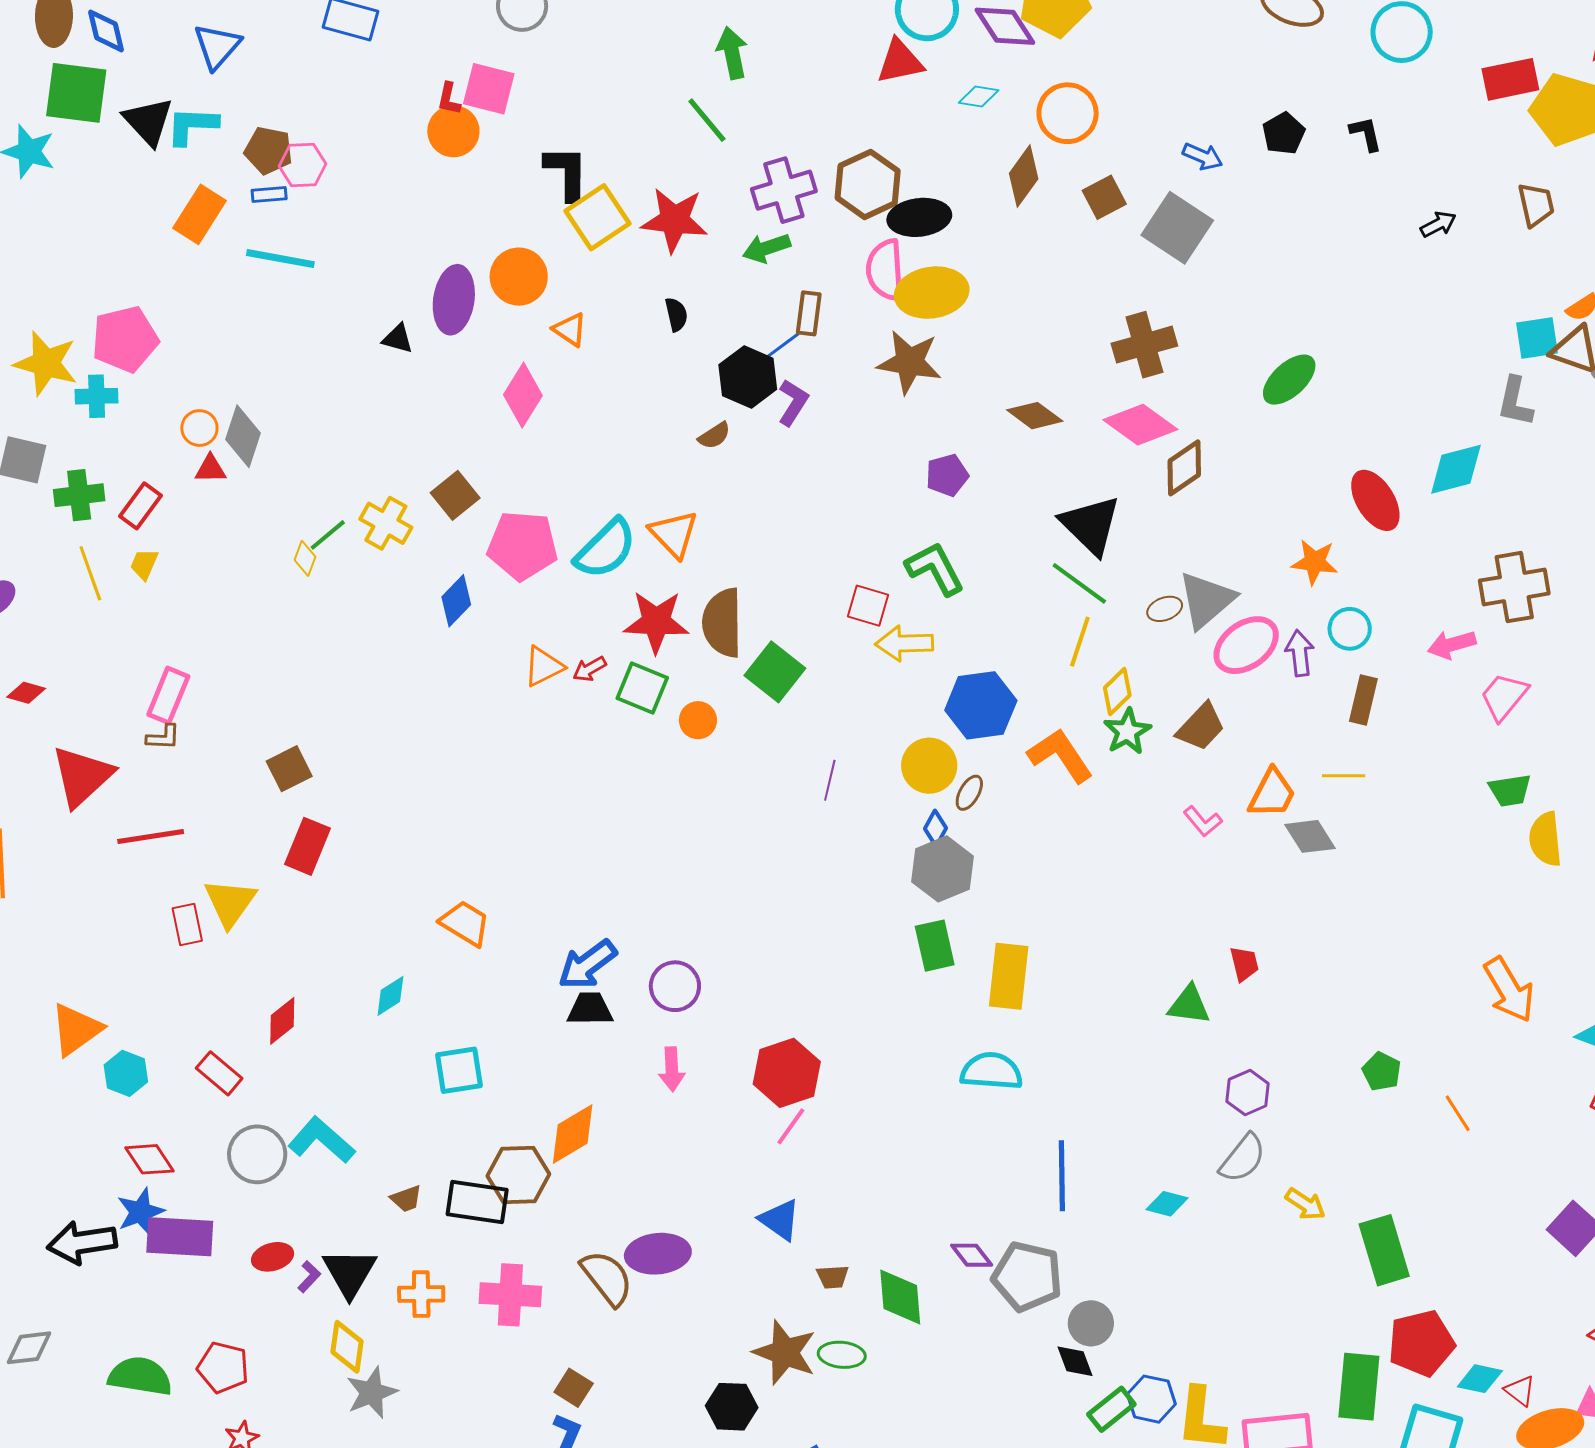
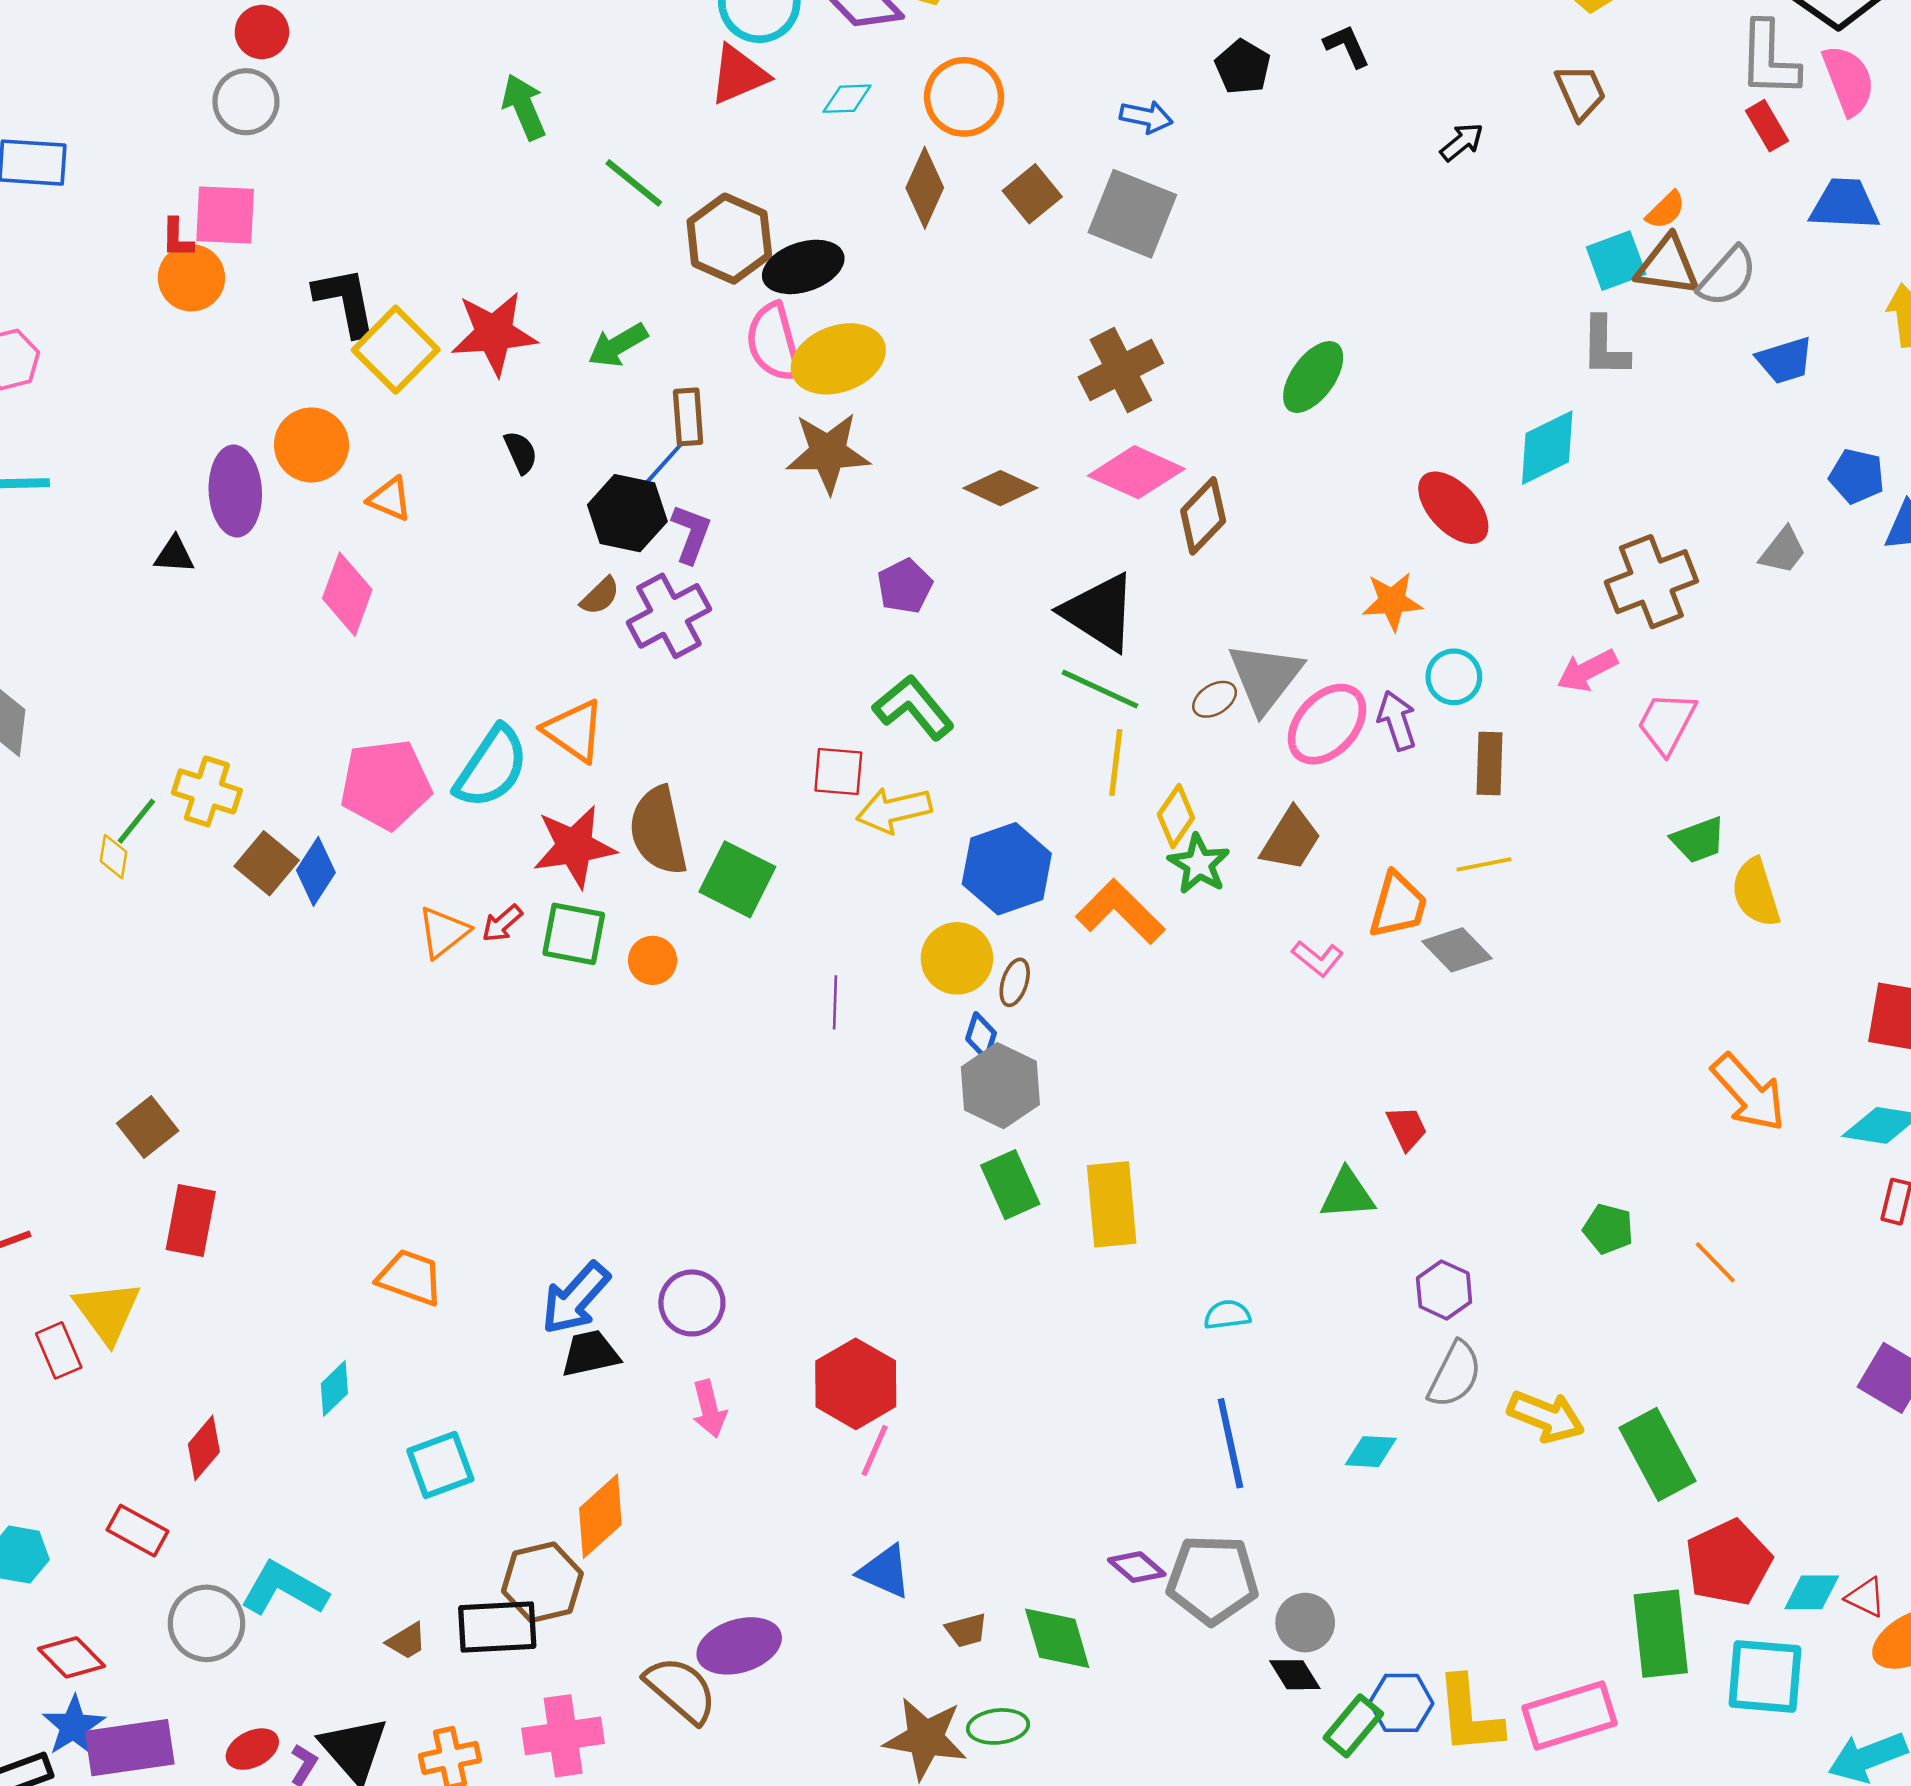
green line: (707, 120) -> (634, 183), moved
purple cross: (784, 190) -> (669, 616), moved
brown square: (455, 495) -> (267, 863), moved
cyan semicircle: (991, 1071) -> (1227, 1315), moved, size x0.6
yellow arrow: (1305, 1204) -> (1546, 1416), size x1.4

